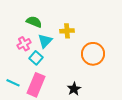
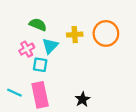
orange circle: (93, 54) -> (106, 33), moved
cyan square: (36, 58) -> (40, 65), turned -32
pink rectangle: (36, 85) -> (40, 95), turned -35

